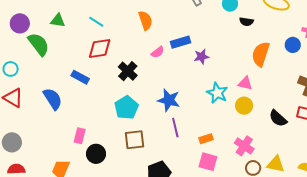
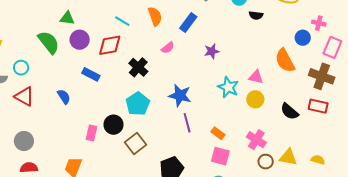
cyan line: (96, 22) -> (122, 21), moved
purple circle: (20, 23) -> (80, 40), moved
blue rectangle: (180, 42) -> (188, 22), moved, turned -36
orange semicircle: (261, 54) -> (285, 61), moved, turned -45
blue semicircle: (53, 99) -> (64, 97), size x0.7
orange rectangle: (206, 139) -> (218, 133), turned 56
brown square: (135, 140) -> (136, 144), moved, turned -30
black circle: (96, 154) -> (113, 125), moved

